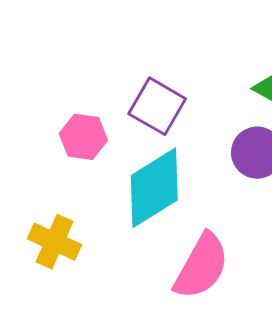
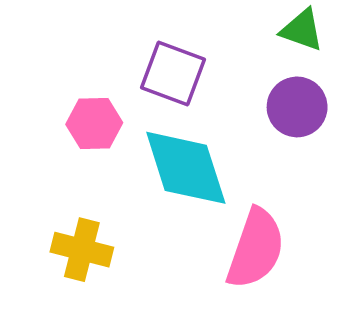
cyan diamond: (154, 188) -> (186, 168), turned -66

